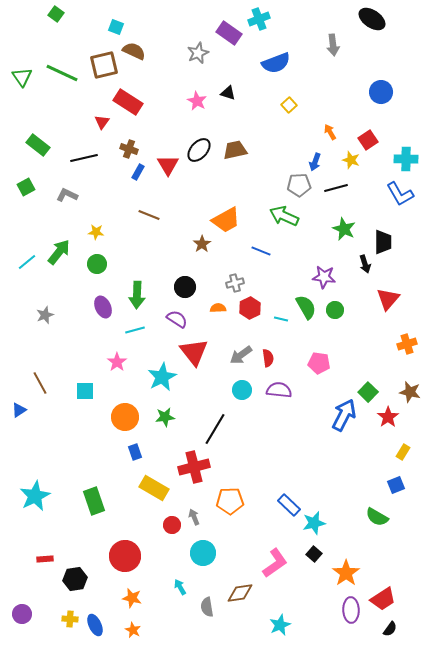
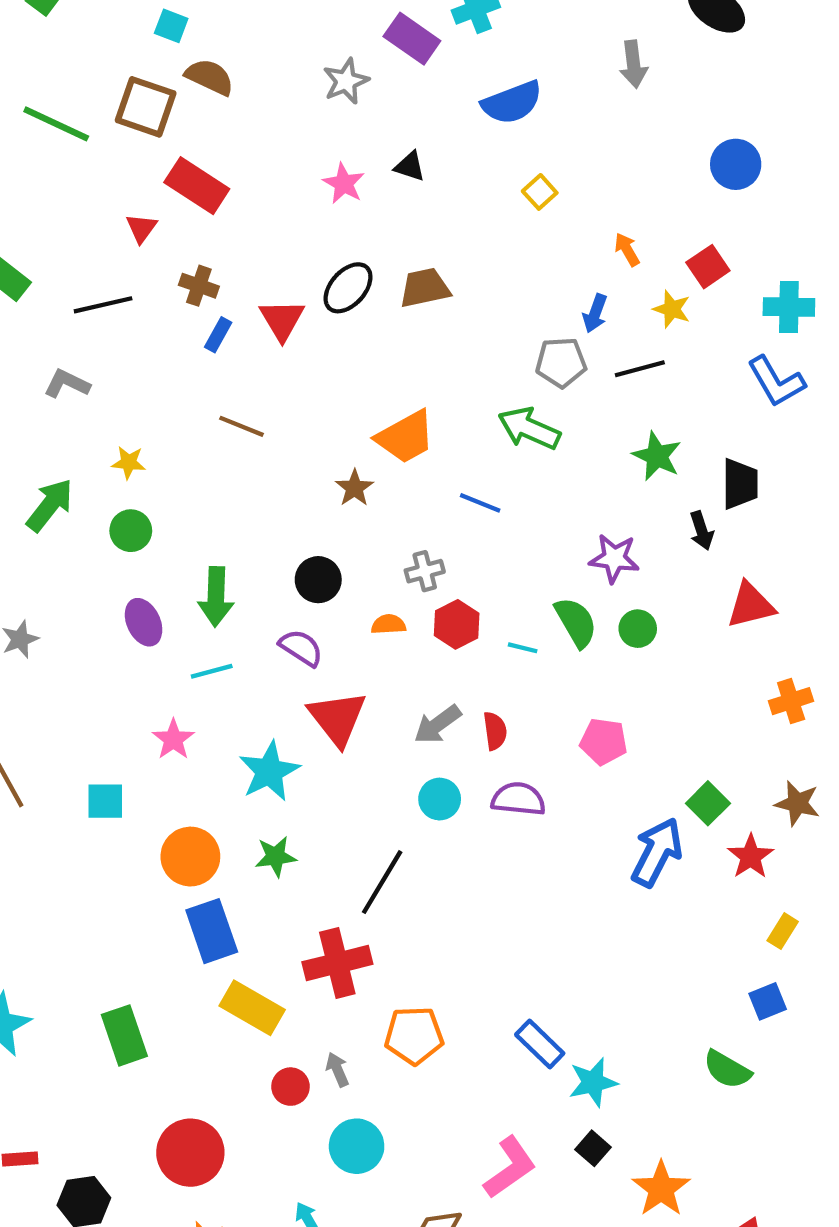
brown square: (104, 65) -> (146, 107), turned 32
red triangle: (388, 299) -> (751, 605), turned 35
blue rectangle: (135, 452) -> (212, 931), size x1.8

